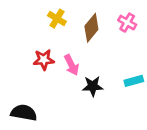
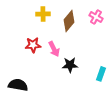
yellow cross: (57, 19) -> (43, 14), turned -32
cyan rectangle: (134, 81) -> (101, 74), moved, turned -56

